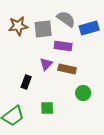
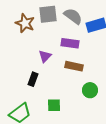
brown star: (18, 26) -> (25, 23), turned 30
gray square: (43, 29) -> (48, 14), moved
purple triangle: (46, 64) -> (45, 56), moved

